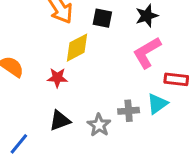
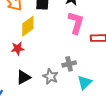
pink L-shape: (147, 53) -> (76, 23), turned 145
cyan triangle: (157, 104) -> (85, 82), moved

